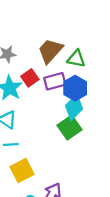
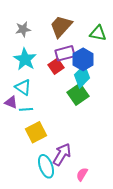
green triangle: (76, 59) -> (98, 33), moved
red square: (30, 78) -> (56, 66), moved

